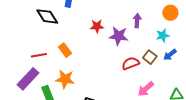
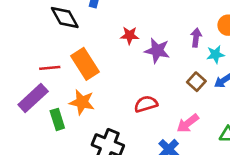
purple arrow: (137, 21) -> (196, 38), moved
orange rectangle: (65, 50) -> (85, 64), size x1.6
red semicircle: (131, 63) -> (146, 104), moved

